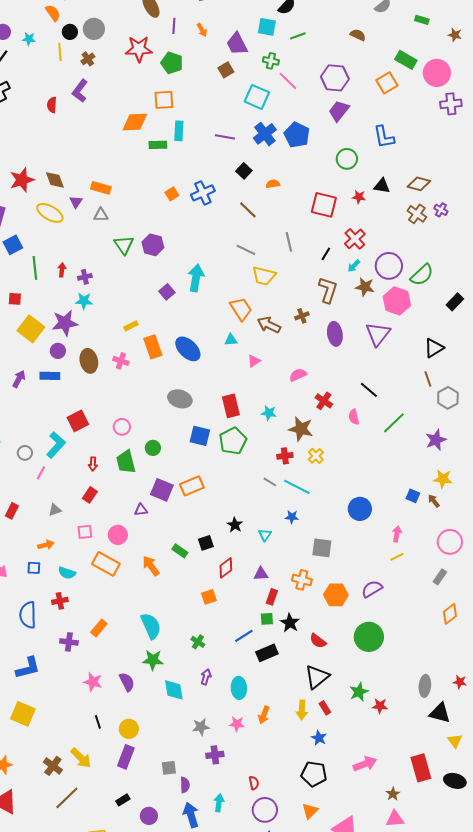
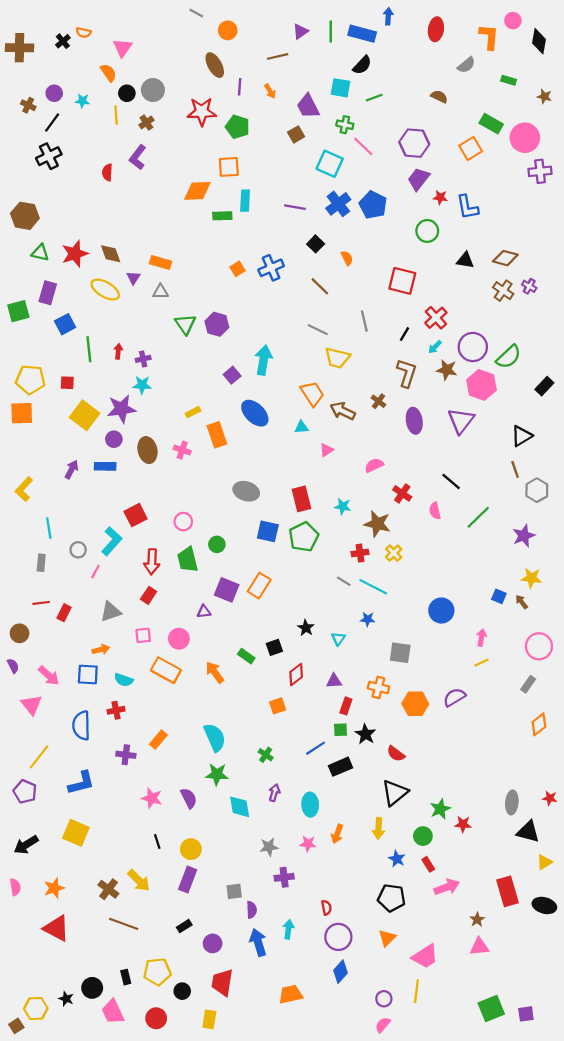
orange semicircle: (273, 184) -> (347, 258), turned 72
red star: (359, 197) -> (440, 197), moved
brown cross: (302, 316) -> (378, 401), turned -32
blue ellipse: (188, 349) -> (255, 413), moved
red arrow: (93, 464) -> (152, 562), size x1.6
orange rectangle: (192, 486) -> (259, 586), turned -35
gray triangle: (55, 510) -> (111, 612), size x1.5
blue square: (34, 568) -> (88, 674), size x1.5
green circle: (369, 637) -> (423, 836), moved, size x0.6
red rectangle: (325, 708) -> (428, 864), moved
yellow triangle: (455, 741) -> (544, 862), turned 35
brown line: (67, 798) -> (124, 924), turned 64

